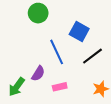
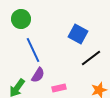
green circle: (38, 13) -> (21, 19), moved
blue line: (57, 52) -> (33, 50), moved

